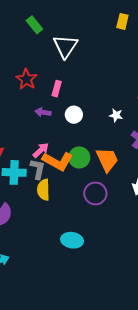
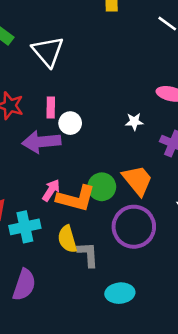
purple arrow: (43, 112) -> (41, 142), size x1.8
white circle: (74, 115) -> (70, 123), moved
gray L-shape: (38, 169) -> (88, 254), moved
purple circle: (95, 193) -> (134, 227), size x1.4

